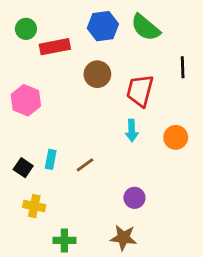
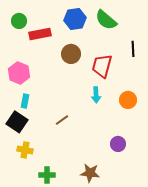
cyan rectangle: (51, 159) -> (25, 101), moved
black square: (23, 168) -> (17, 122), size x1.5
purple circle: (134, 198) -> (118, 144), moved

